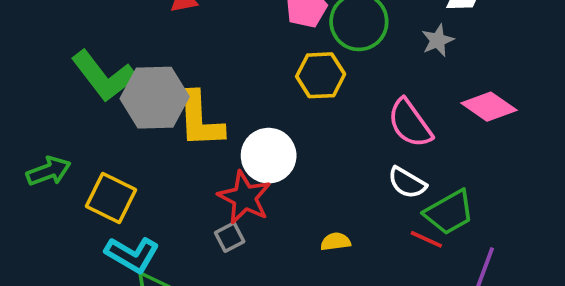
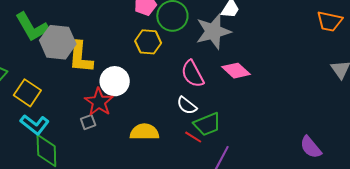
gray star: (438, 40) -> (213, 31), size x2.0
yellow semicircle: (336, 242) -> (144, 132), size x1.8

